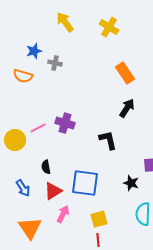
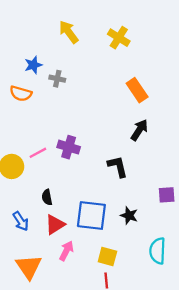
black star: (131, 183) -> (129, 215), moved
yellow square: (99, 219) -> (107, 257), turned 30

